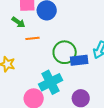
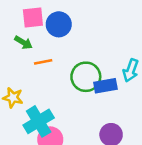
cyan cross: (51, 82) -> (39, 121), moved

